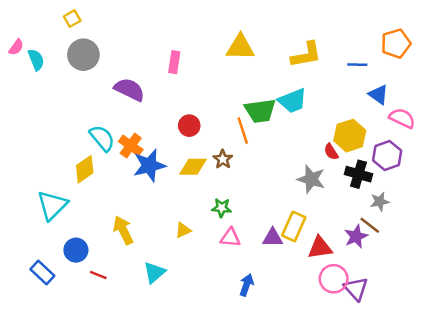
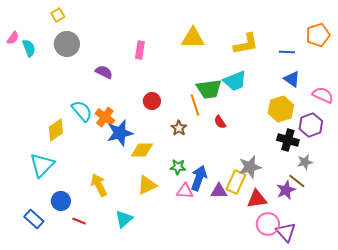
purple semicircle: (129, 90) -> (104, 72), size x0.7
blue triangle: (378, 95) -> (292, 79), moved
red semicircle: (331, 152) -> (220, 122), moved
yellow diamond: (193, 167) -> (142, 150), moved
yellow diamond: (85, 169) -> (56, 130), moved
gray star: (311, 179) -> (250, 167), moved, turned -30
yellow triangle: (183, 230) -> (147, 185), size x1.5
blue arrow: (246, 285) -> (199, 178), moved, size x1.4

